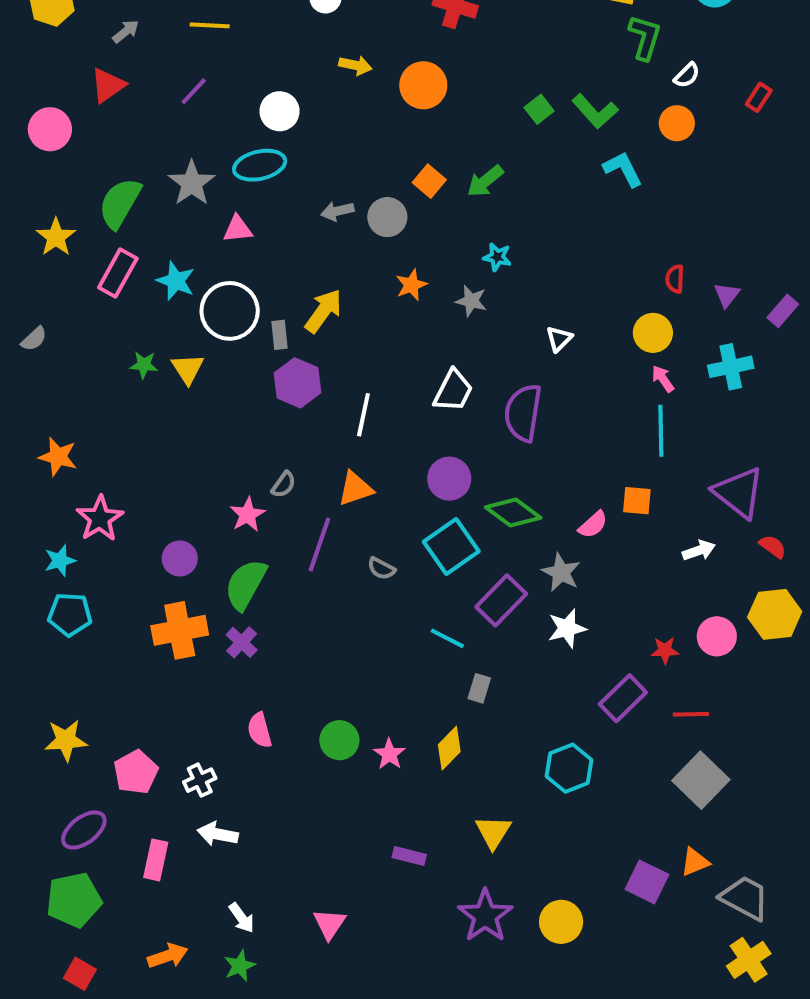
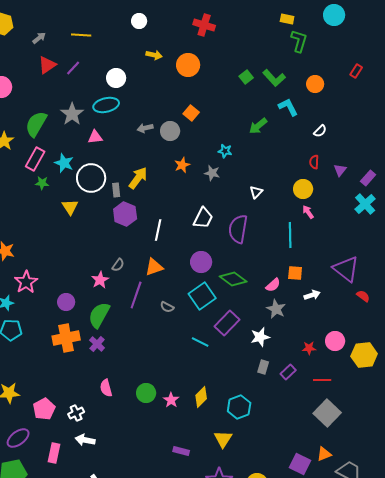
white semicircle: (687, 75) -> (320, 131), moved
red triangle: (108, 85) -> (47, 65), moved
green arrow: (485, 181) -> (258, 126), moved
green star: (144, 365) -> (42, 183), moved
cyan cross: (731, 367) -> (365, 204), moved, turned -30
cyan line: (661, 431) -> (290, 235), moved
white arrow: (699, 550) -> (312, 295), moved
gray star: (561, 572) -> (276, 309), moved
yellow hexagon: (775, 614) -> (364, 355), moved
gray rectangle: (479, 688) -> (263, 367), moved
purple rectangle: (623, 698) -> (288, 372), size x0.7
cyan hexagon: (569, 768) -> (239, 407), moved

